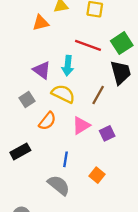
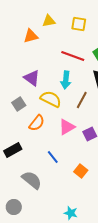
cyan arrow: (68, 66) -> (66, 80), moved
blue line: (65, 159) -> (53, 157), turned -48
gray semicircle: (59, 185) -> (32, 180), moved

